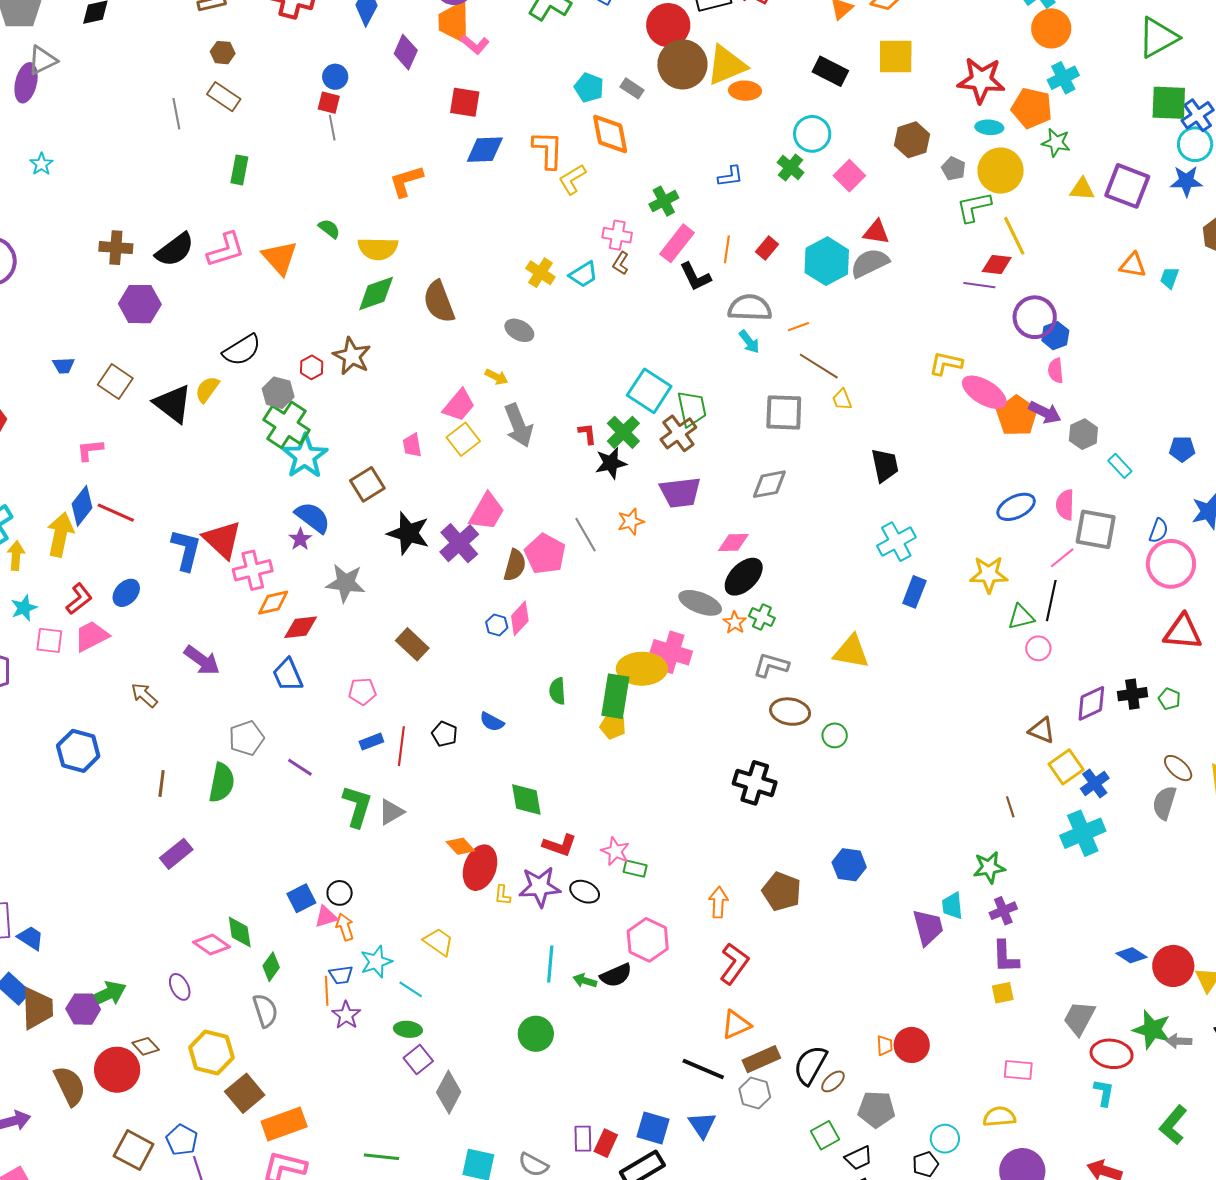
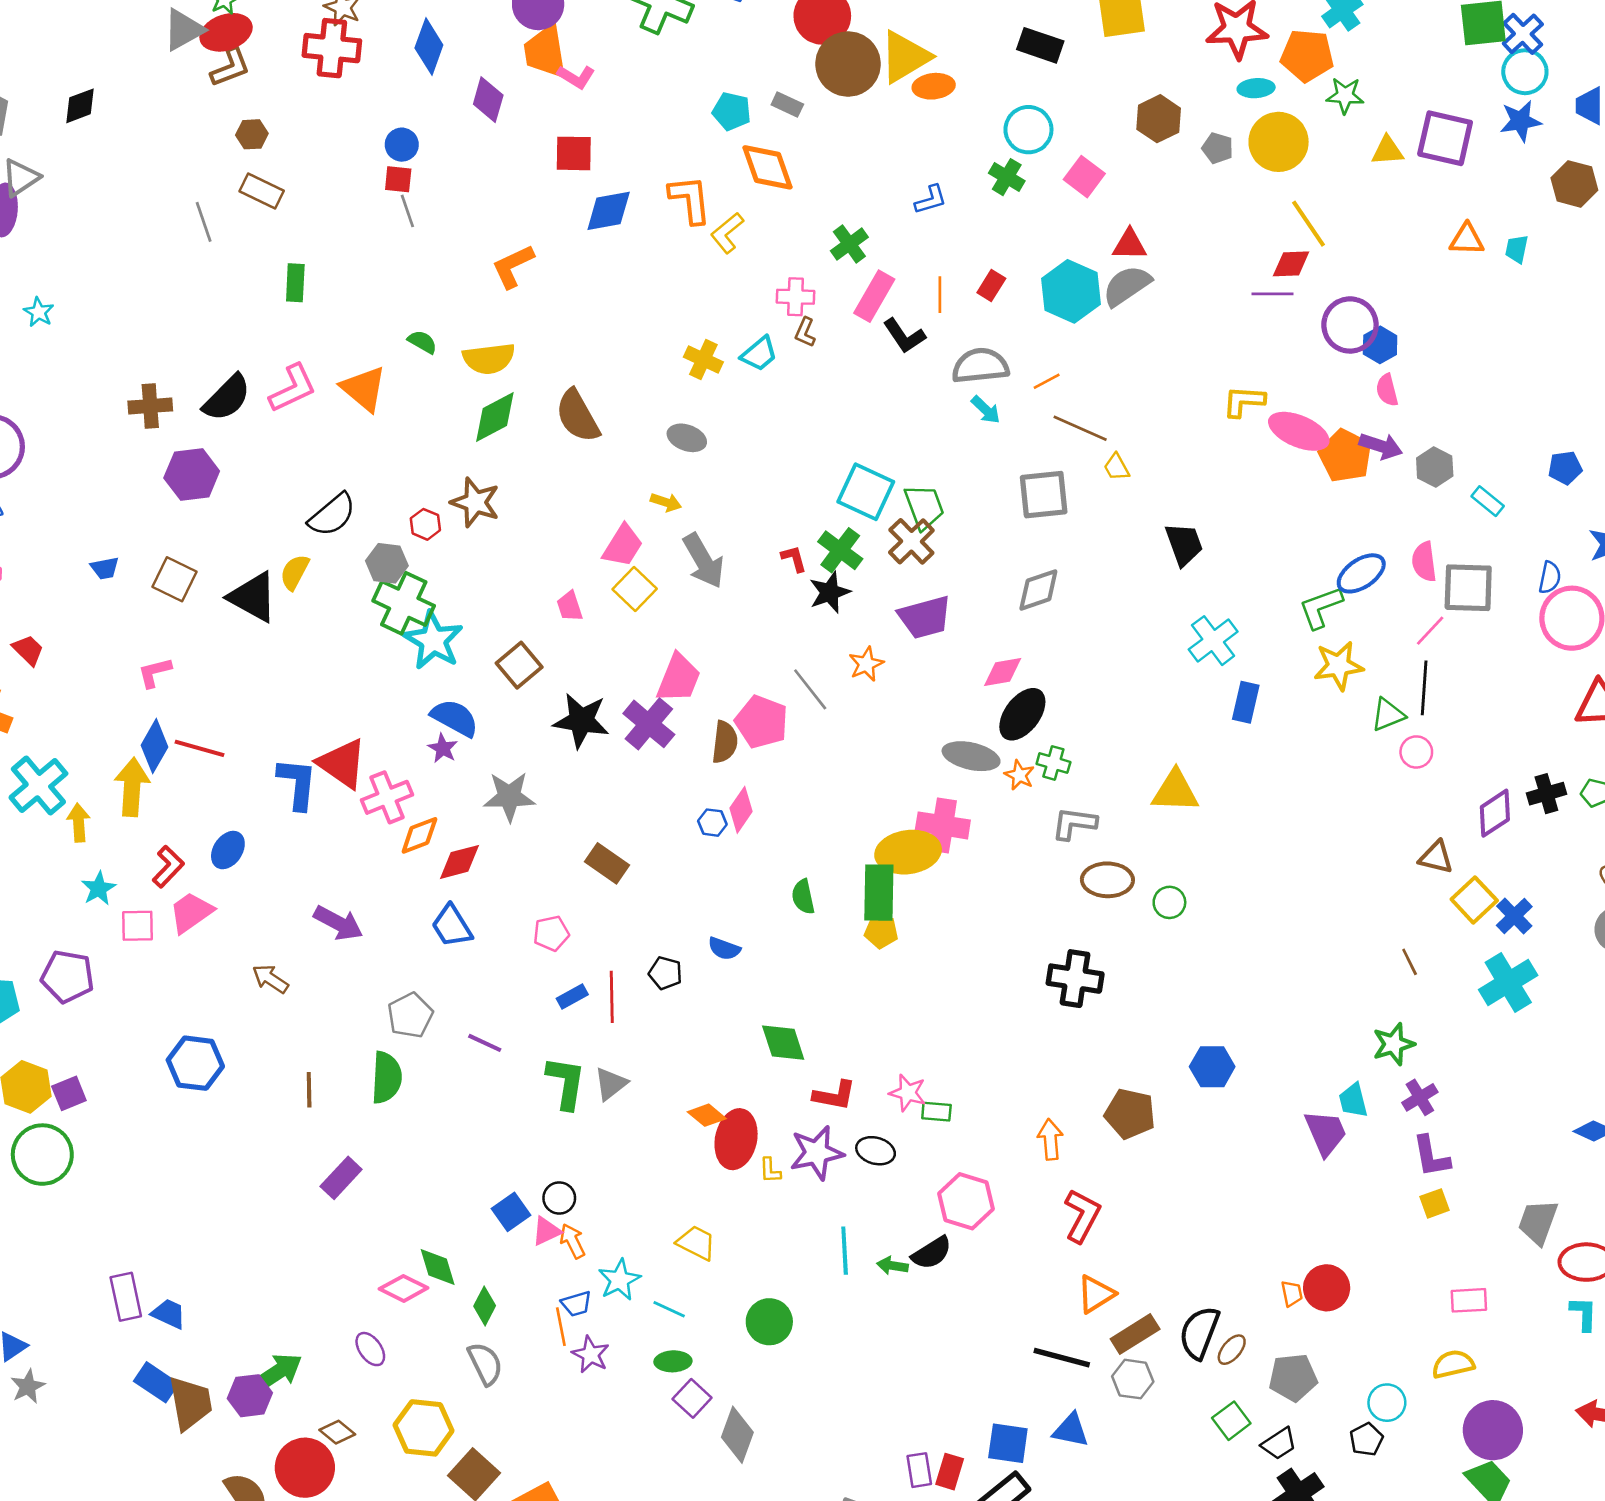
green L-shape: (974, 207) -> (1321, 607), moved
green circle: (536, 1034) -> (769, 1322), moved
blue triangle: (702, 1125) -> (1071, 1430), turned -36

